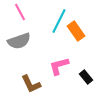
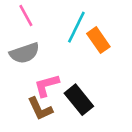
pink L-shape: (59, 66) -> (47, 85), moved
black rectangle: (86, 77) -> (79, 100), moved, size x1.6

